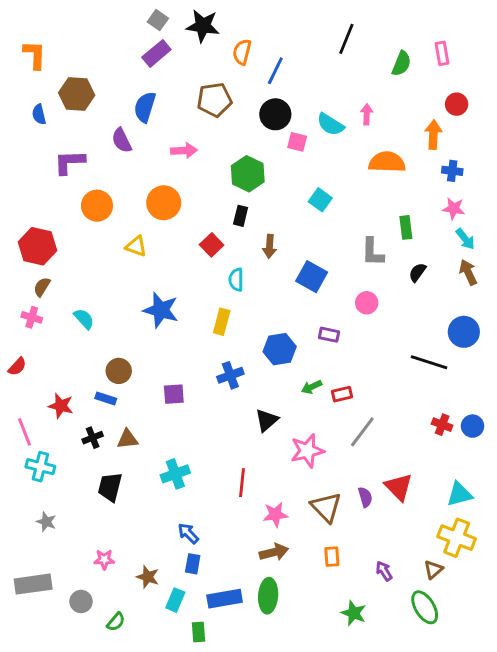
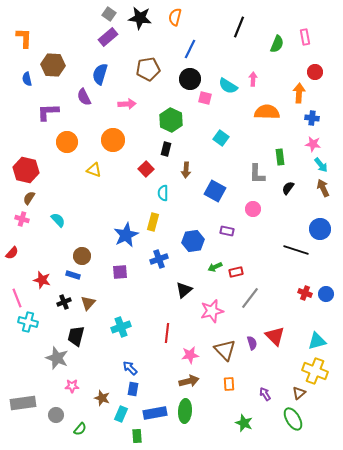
orange semicircle: (242, 52) -> (175, 17), moved
blue star: (161, 310) -> (126, 235), moved, turned 30
brown triangle: (127, 439) -> (88, 303), turned -42
gray star: (46, 522) -> (57, 358), moved, size x1.6

